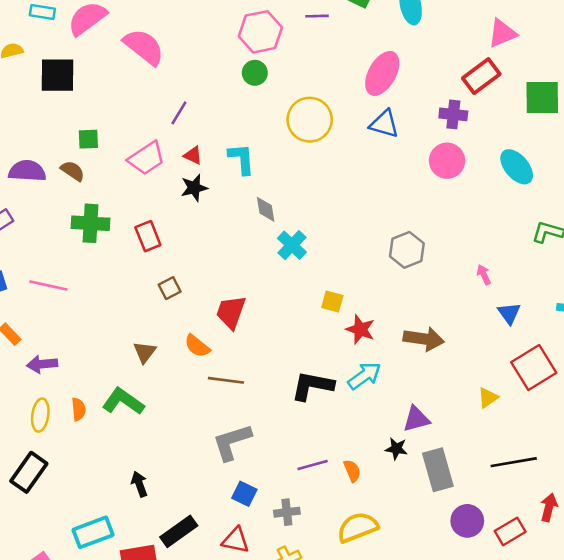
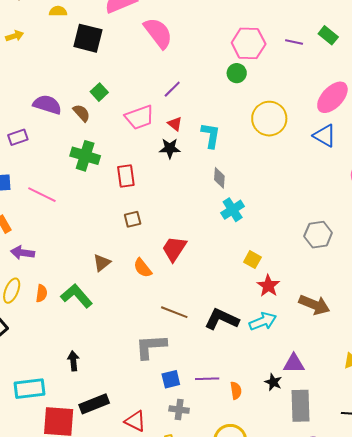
green square: (88, 139) -> (99, 92), turned 36
brown line: (226, 380) -> (174, 312), moved
blue square: (244, 494) -> (171, 379), moved, turned 36

